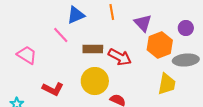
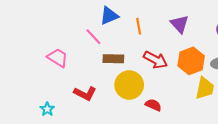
orange line: (112, 12) -> (139, 26), moved
orange hexagon: (160, 45) -> (191, 61), moved
brown rectangle: (93, 49) -> (113, 59), moved

